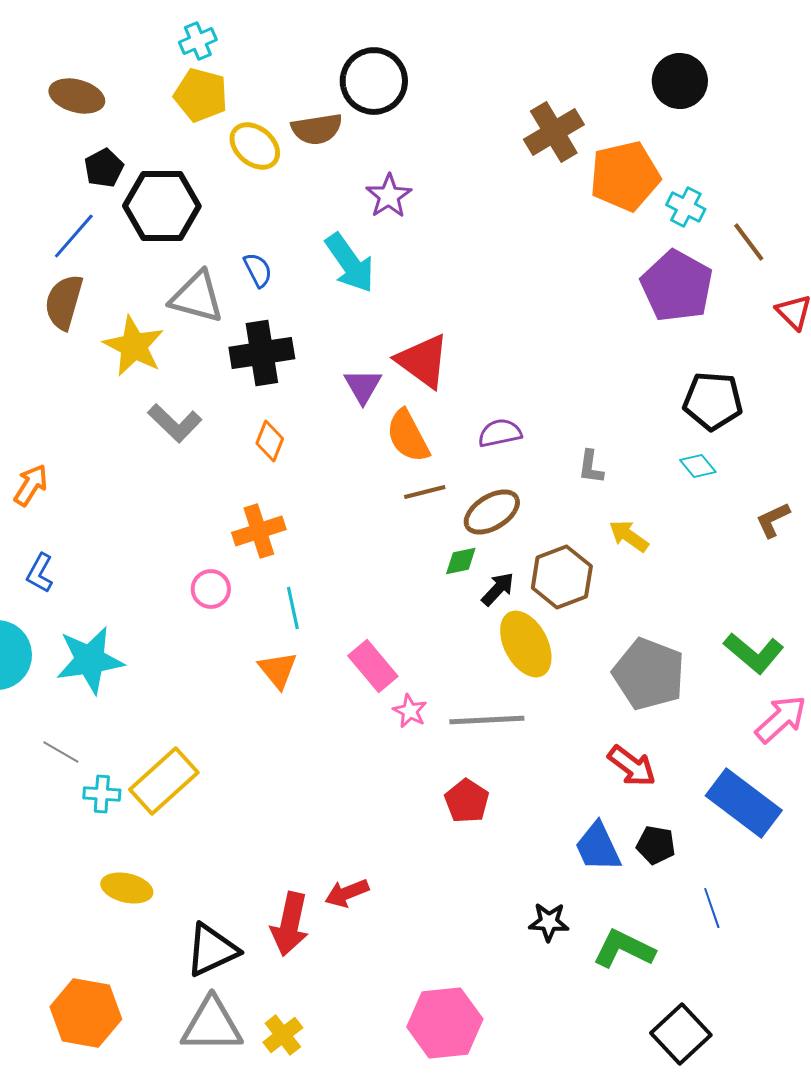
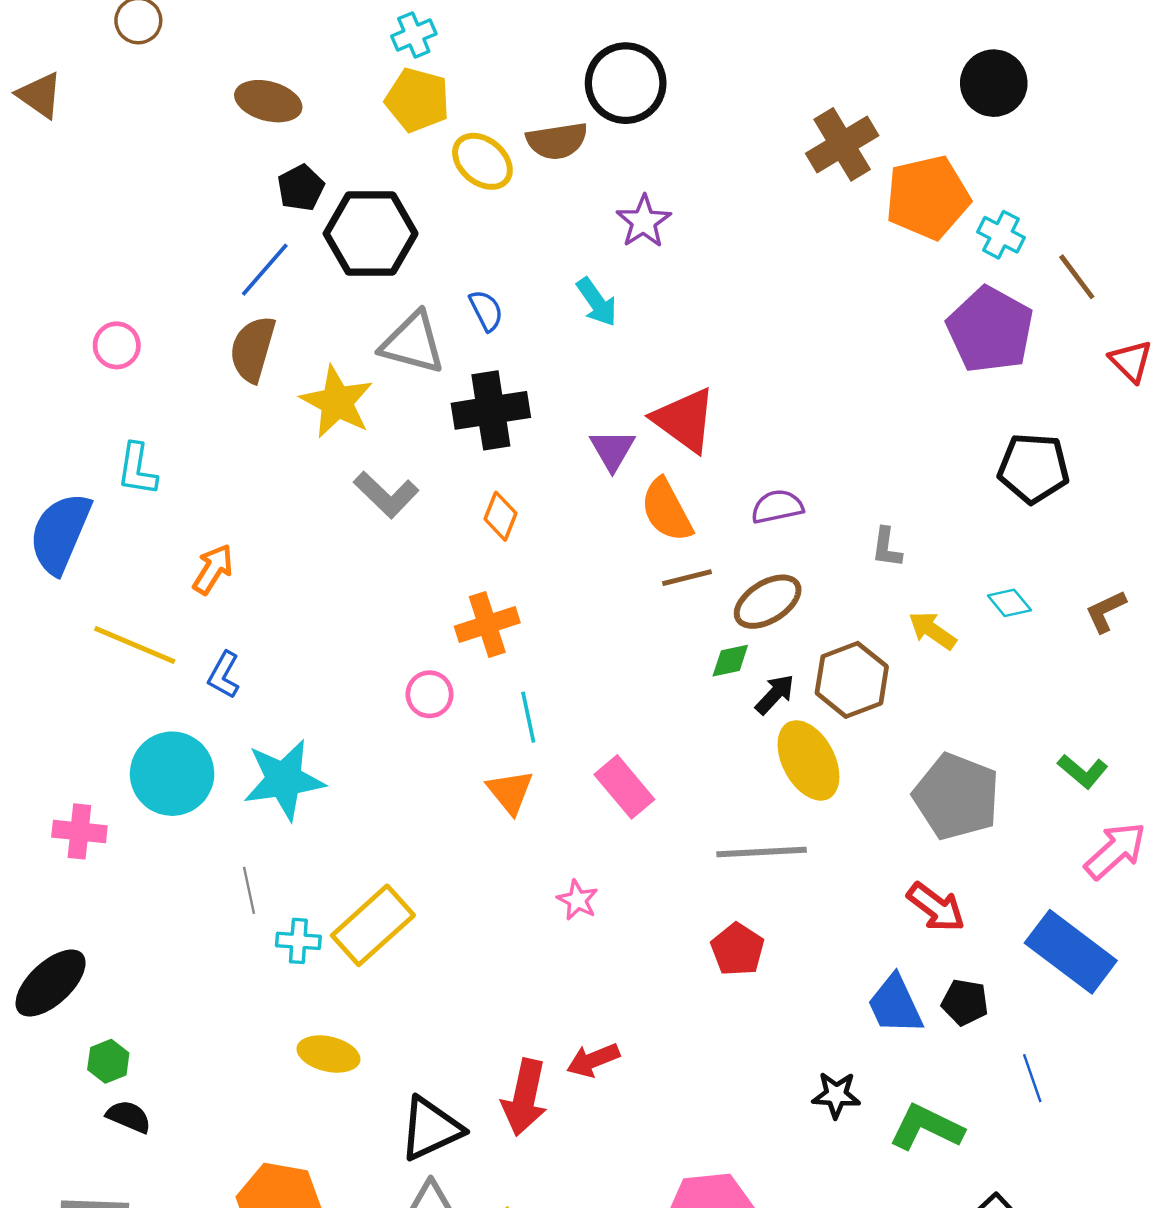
cyan arrow: (350, 263) -> (597, 302), size x0.7
cyan diamond: (698, 466) -> (1009, 603), moved
green L-shape: (754, 653) -> (1083, 771), size x0.7
pink star: (410, 711) -> (577, 900), moved
gray line: (61, 752) -> (249, 890), turned 48

